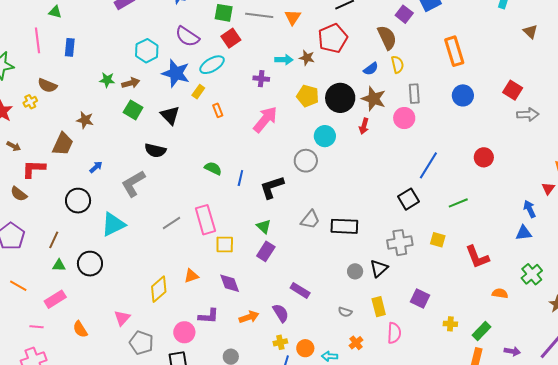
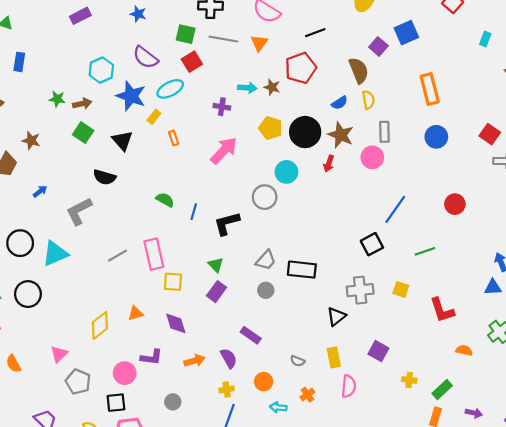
black circle: (78, 201) -> (20, 243), moved
gray circle: (355, 271) -> (266, 290), moved
orange circle: (305, 348) -> (264, 382), moved

